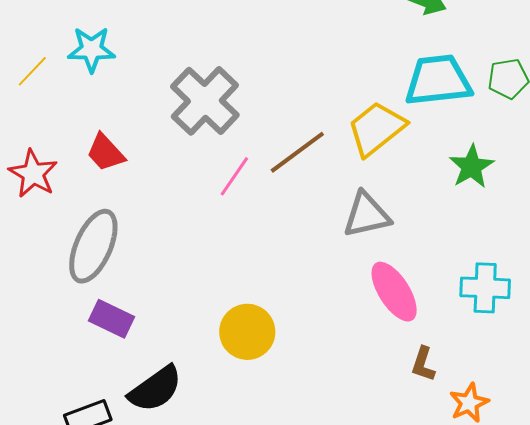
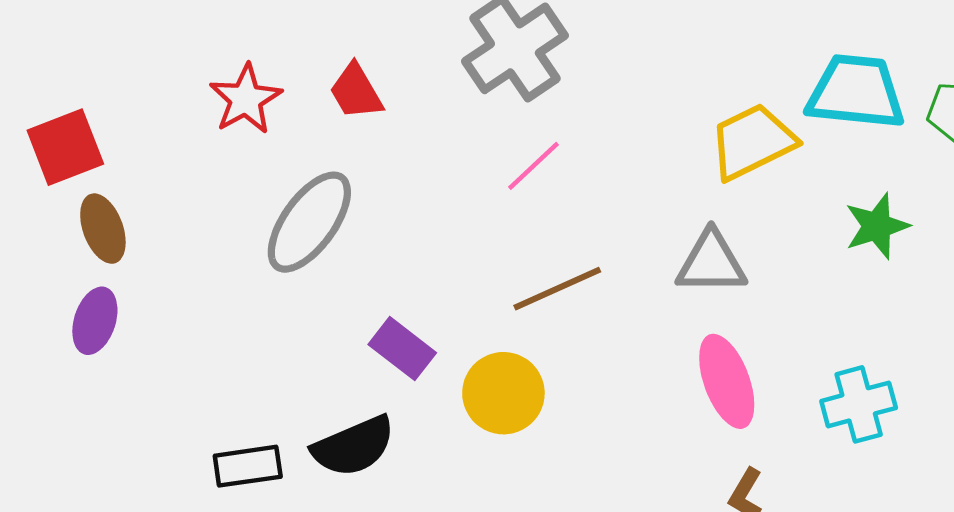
brown line: (297, 152) -> (557, 289), moved
cyan cross: (485, 288) -> (859, 404), turned -30
purple rectangle: (111, 319) -> (402, 349), moved

